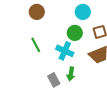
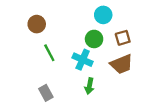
brown circle: (37, 12) -> (37, 24), moved
gray rectangle: (54, 80) -> (46, 93), moved

